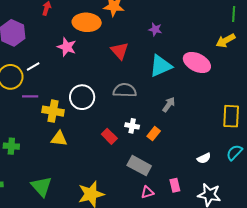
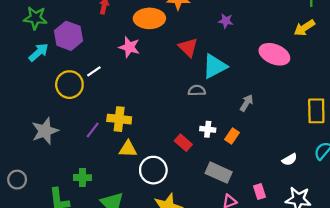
cyan triangle: (161, 66) -> (215, 66), moved
gray semicircle: (125, 90) -> (197, 91), size x0.7
purple line: (30, 96) -> (93, 130), moved, turned -49
white circle: (82, 97) -> (153, 170), moved
green cross: (11, 146) -> (82, 178), moved

